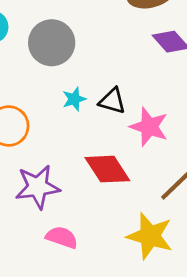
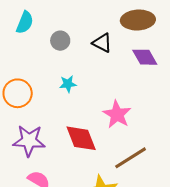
gray circle: (52, 43) -> (60, 41), size x0.6
black triangle: (112, 101) -> (102, 43), moved

